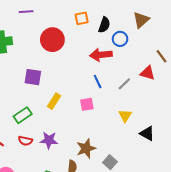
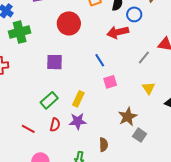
blue line: (98, 81) -> (100, 60), moved
yellow rectangle: (54, 101) -> (78, 99), moved
red semicircle: (25, 141) -> (55, 125), turned -80
brown star: (86, 148) -> (128, 117), moved

